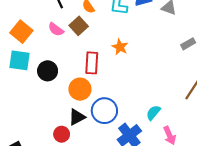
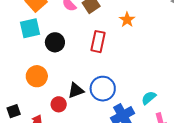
orange star: (120, 47) -> (127, 20), moved
cyan square: (20, 60) -> (30, 28), turned -30
orange circle: (80, 89) -> (37, 76), moved

